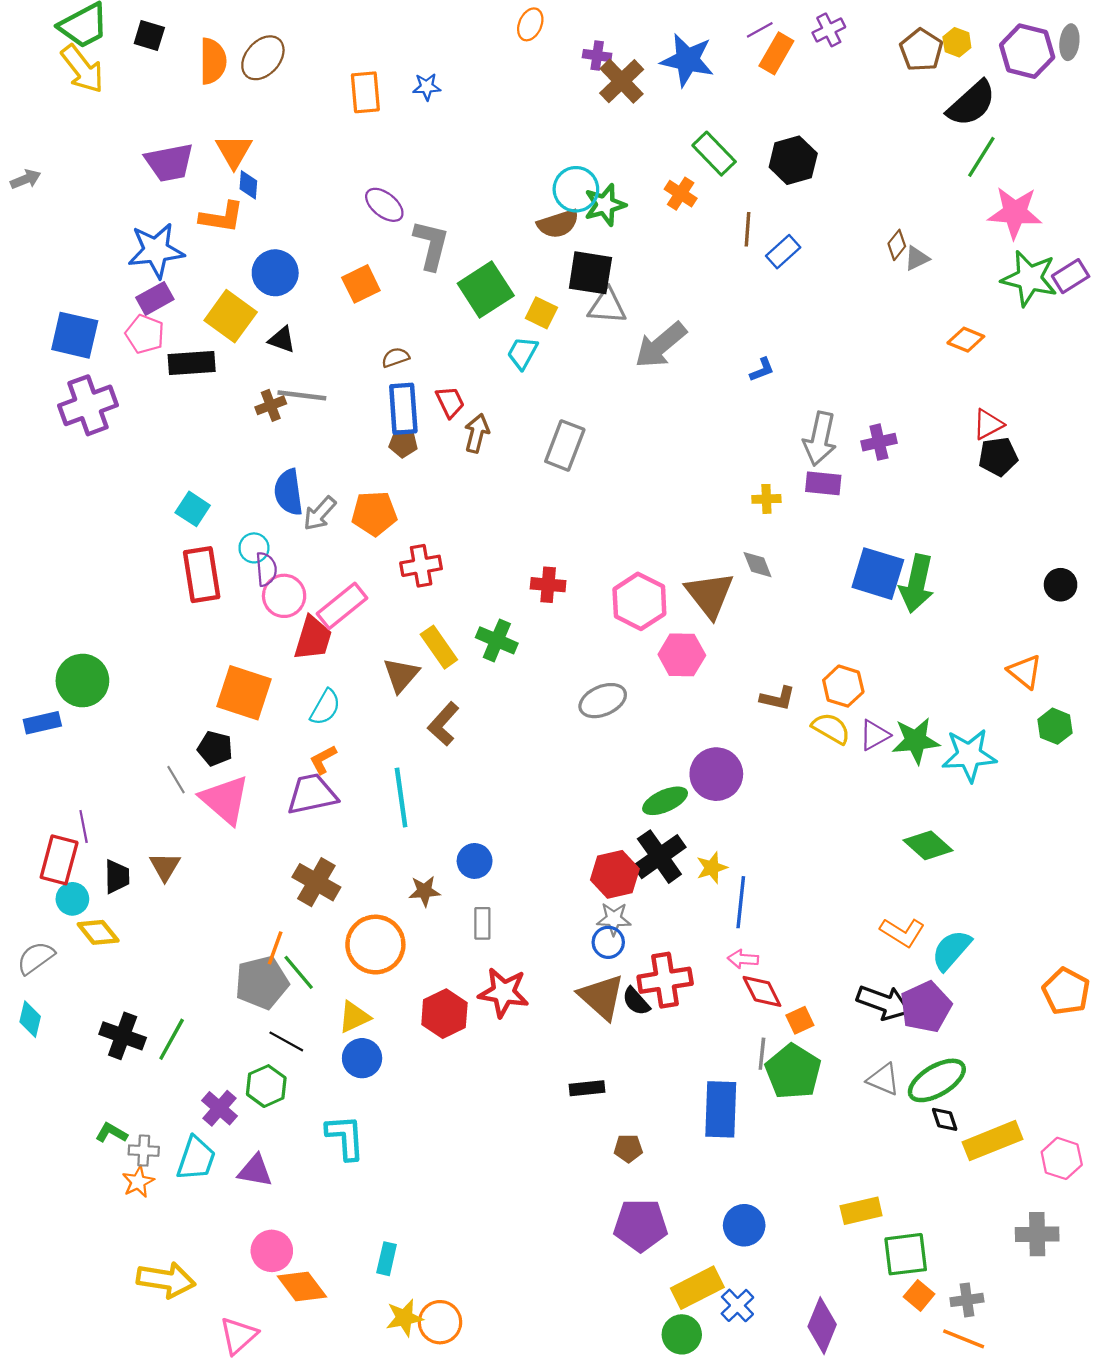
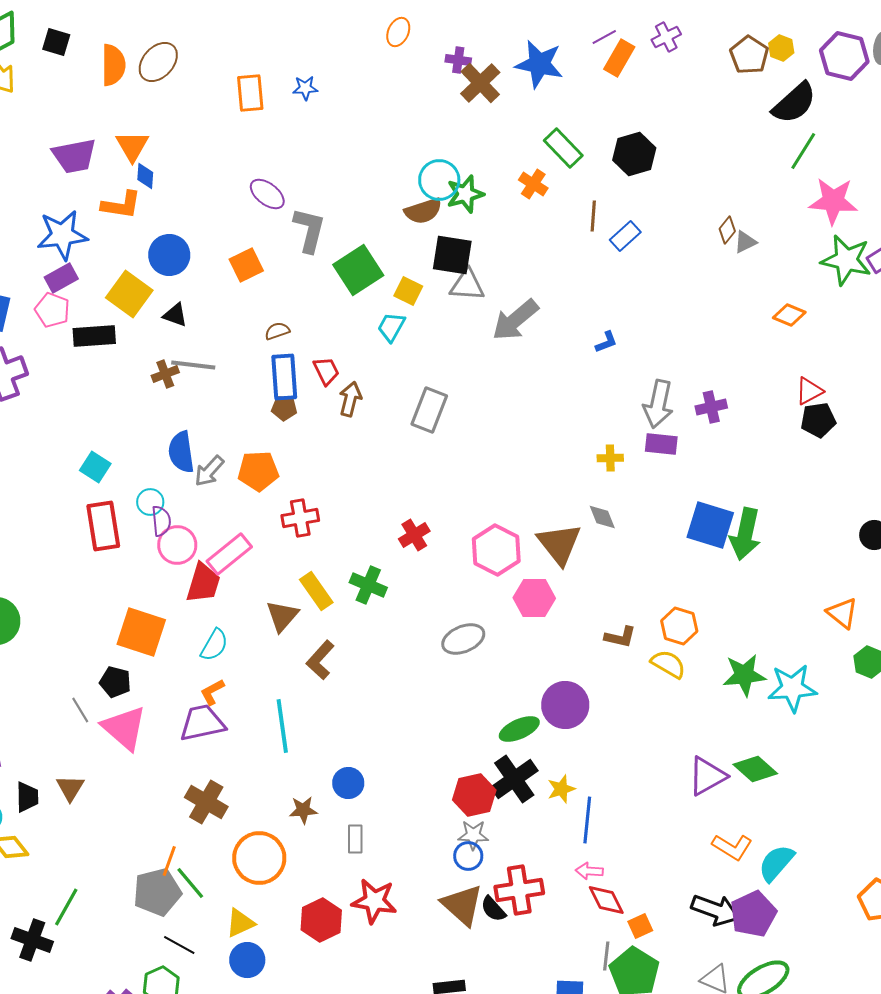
red cross: (548, 585) -> (414, 535), turned -36
purple triangle: (874, 735) -> (707, 776), moved, size x1.4
green line: (172, 1039) -> (66, 907), moved

